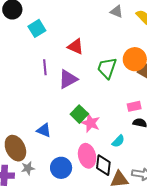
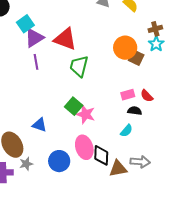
red triangle: (76, 47) -> (65, 39), size x1.4
green trapezoid: (107, 68) -> (79, 66), moved
purple triangle: (68, 79) -> (34, 38), moved
cyan semicircle: (118, 141) -> (126, 131), moved

